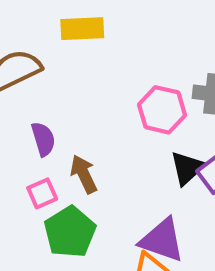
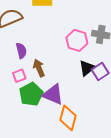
purple triangle: (162, 240) -> (53, 94), moved

